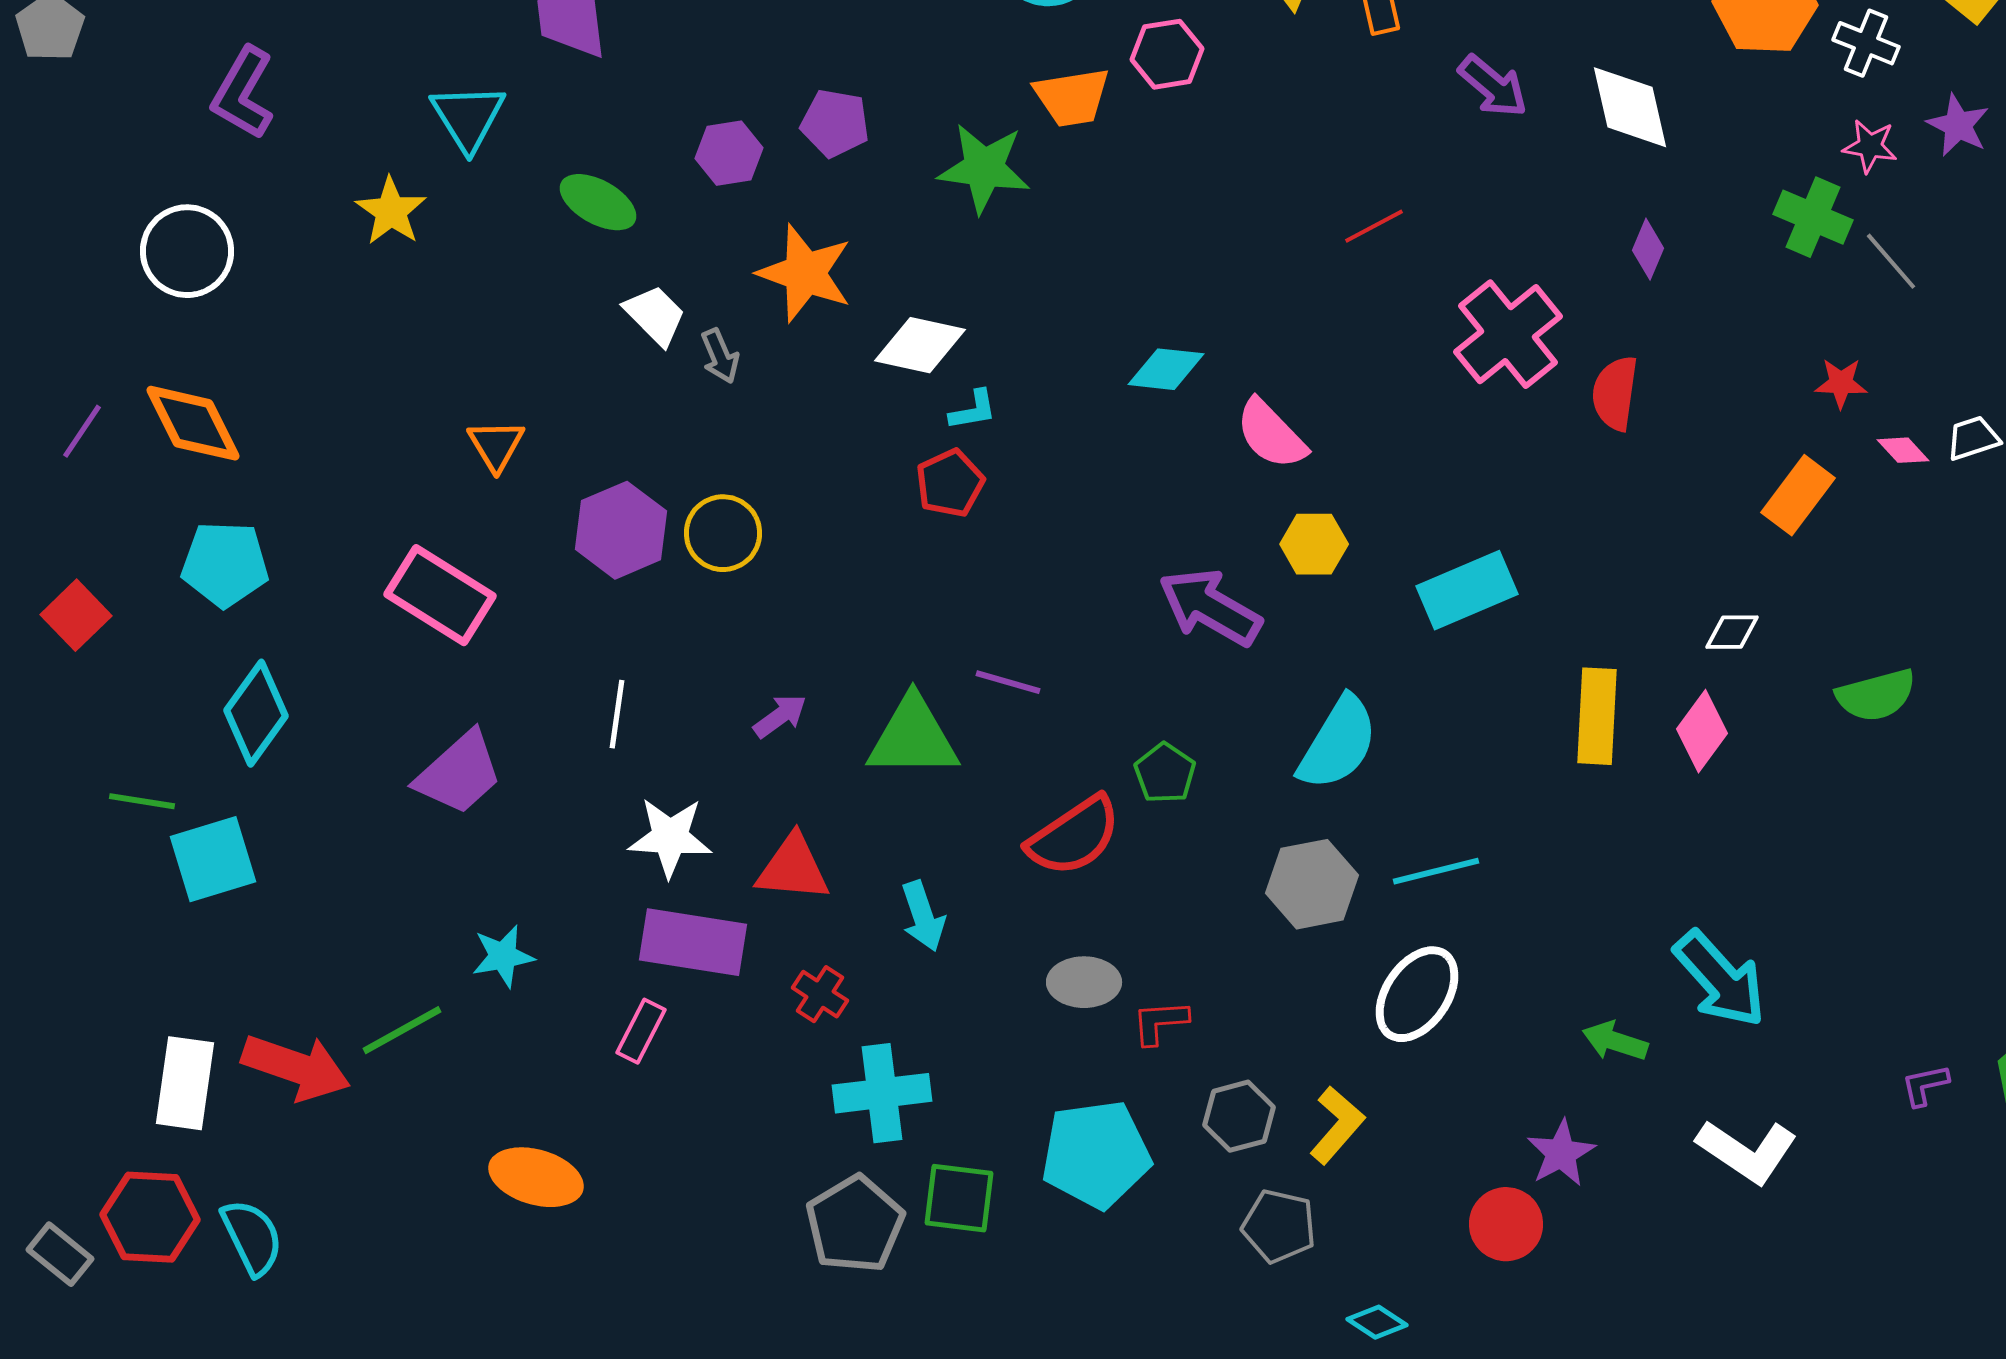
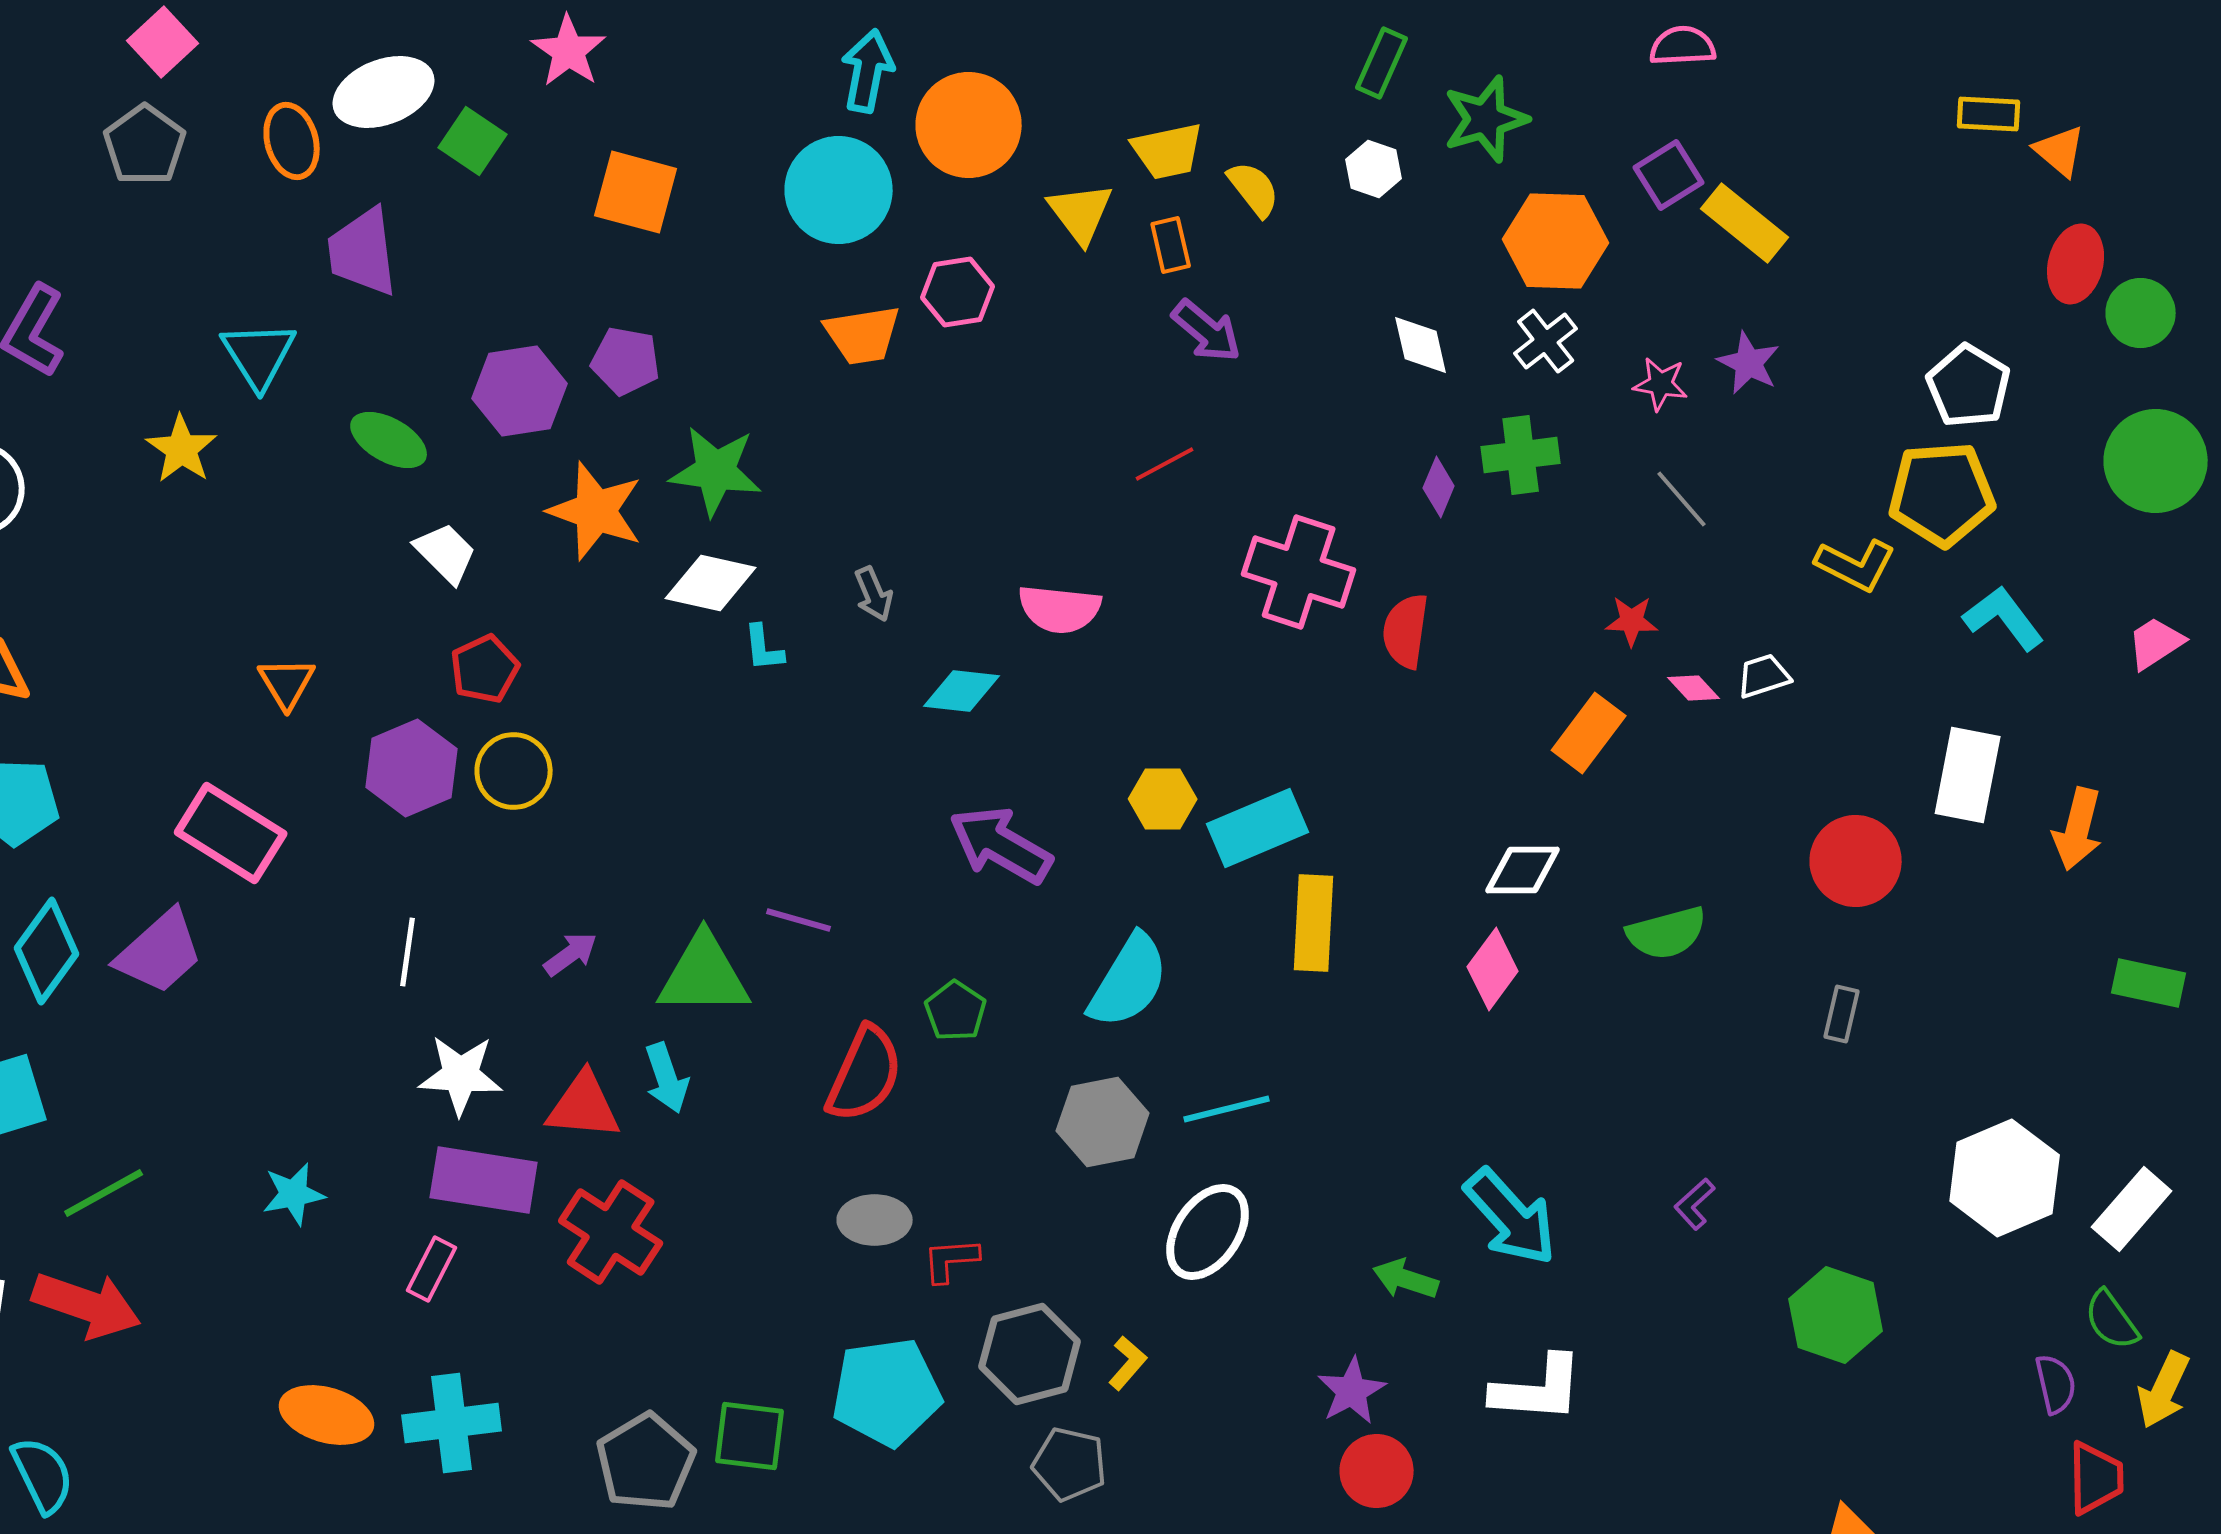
white cross: (1866, 43) -> (1546, 341), moved, turned 30
purple arrow: (1493, 86) -> (1207, 331), moved
white diamond: (1630, 107) -> (1421, 345), size x0.7
purple hexagon: (729, 153) -> (520, 391), size x1.4
green star: (984, 168) -> (716, 471), moved
green cross: (1813, 217) -> (1521, 455), moved, turned -30
pink cross: (1508, 334) -> (1299, 572), turned -33
gray arrow: (720, 356) -> (874, 594), moved
cyan diamond: (1166, 369) -> (962, 691), moved
cyan L-shape: (973, 410) -> (764, 648), turned 94
pink semicircle: (1271, 434) -> (1060, 609), moved, turned -40
red pentagon: (950, 483) -> (485, 669), moved
yellow hexagon: (1314, 544) -> (1163, 799), moved
white diamond: (1732, 632) -> (1523, 870), size x1.4
yellow rectangle: (1597, 716) -> (1314, 923), moved
purple trapezoid: (459, 773) -> (160, 952), moved
red semicircle: (1074, 836) -> (865, 1074), turned -32
cyan arrow: (923, 916) -> (667, 1078), moved
red cross: (820, 994) -> (611, 1232), size x1.8
green line: (402, 1030) -> (104, 1193), moved
purple L-shape: (1925, 1085) -> (1695, 1204), moved, turned -30
cyan cross: (882, 1093) -> (452, 1423), moved
gray hexagon: (1239, 1116) -> (1030, 1354), size x1.4
yellow L-shape: (1337, 1125) -> (1128, 1363), size x0.7
white L-shape: (1747, 1151) -> (1538, 1389), turned -30
red circle: (1506, 1224) -> (1377, 1471), moved

